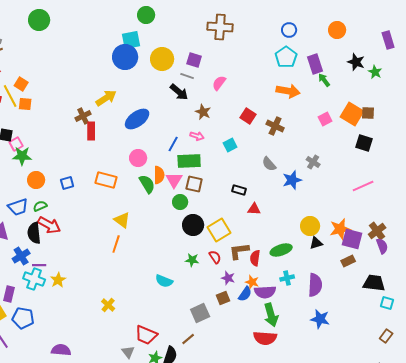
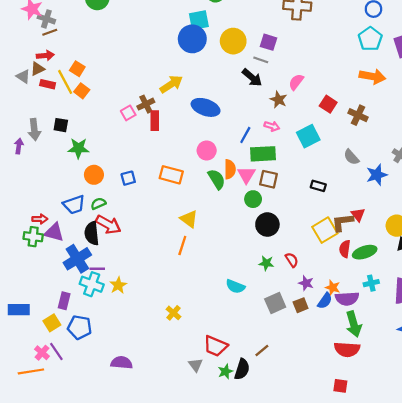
pink semicircle: (219, 83) -> (296, 82), moved
orange square: (25, 104) -> (82, 91), turned 32
blue ellipse: (137, 119) -> (206, 107), turned 55
pink square: (16, 144) -> (128, 113), moved
cyan square: (230, 145) -> (308, 136), size x1.5
red triangle: (254, 209) -> (358, 215), moved, turned 48
yellow square: (219, 230) -> (325, 230), moved
brown L-shape: (239, 251) -> (343, 222), moved
blue cross: (21, 256) -> (77, 259), size x1.4
red semicircle: (255, 258) -> (345, 249), moved
gray square: (200, 313) -> (275, 303), moved

